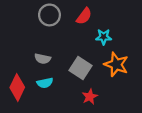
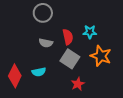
red semicircle: (84, 16) -> (68, 37), moved, turned -49
gray semicircle: (43, 59) -> (46, 43), moved

